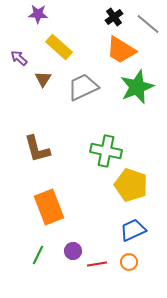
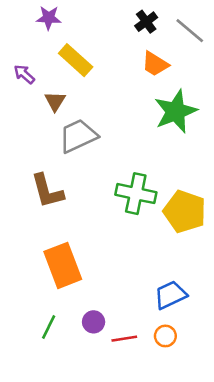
orange trapezoid: (121, 50) -> (155, 64), size x0.7
gray trapezoid: (83, 87) -> (78, 136), moved
yellow pentagon: (131, 185) -> (185, 212), moved

